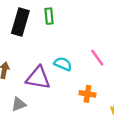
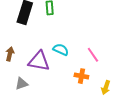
pink line: (97, 58) -> (93, 55), moved

